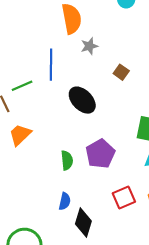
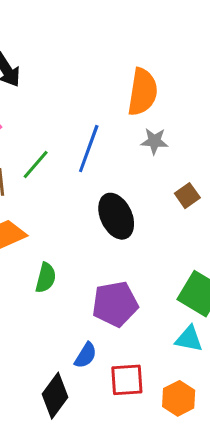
green line: (22, 86) -> (36, 164), turned -45
green semicircle: (67, 160) -> (46, 278), moved
blue semicircle: (65, 201) -> (86, 355), moved

